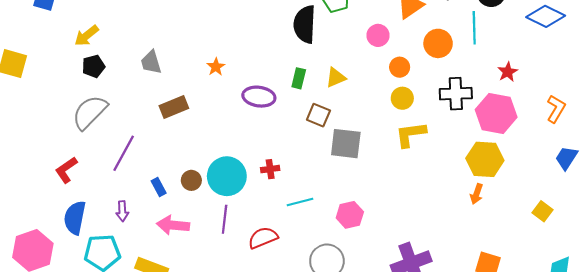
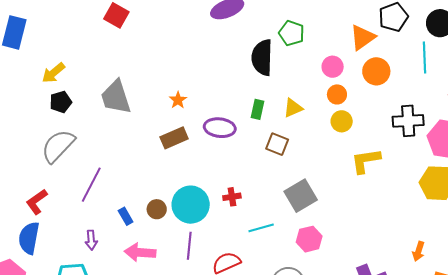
orange circle: (438, 43) -> (376, 71), moved
gray trapezoid: (151, 62) -> (116, 97), size x1.5
orange circle: (400, 67) -> (337, 94), moved
yellow circle: (402, 98) -> (342, 121), moved
brown rectangle: (174, 107) -> (174, 138), moved
gray square: (346, 144) -> (301, 196), moved, turned -36
orange arrow: (477, 194) -> (418, 251), moved
blue semicircle: (75, 218) -> (29, 238), moved

